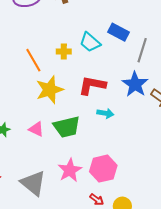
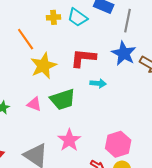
yellow cross: (64, 52) -> (53, 17), moved
pink hexagon: (103, 169) -> (118, 144), moved

